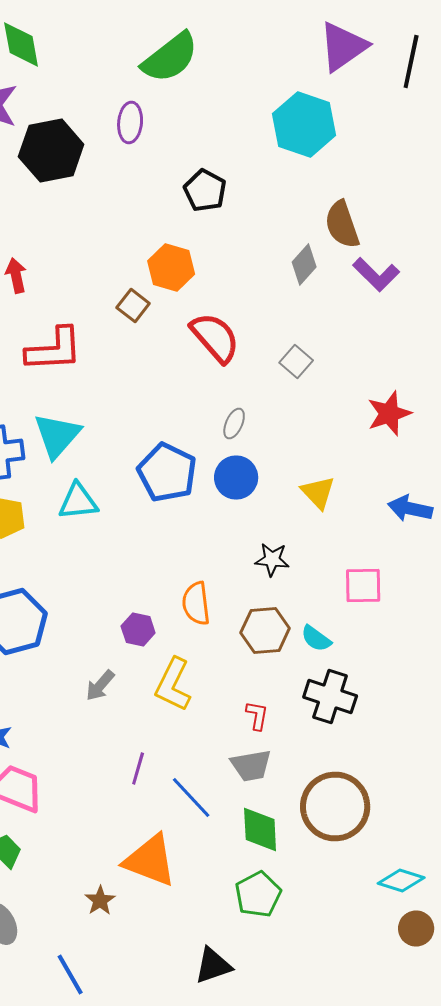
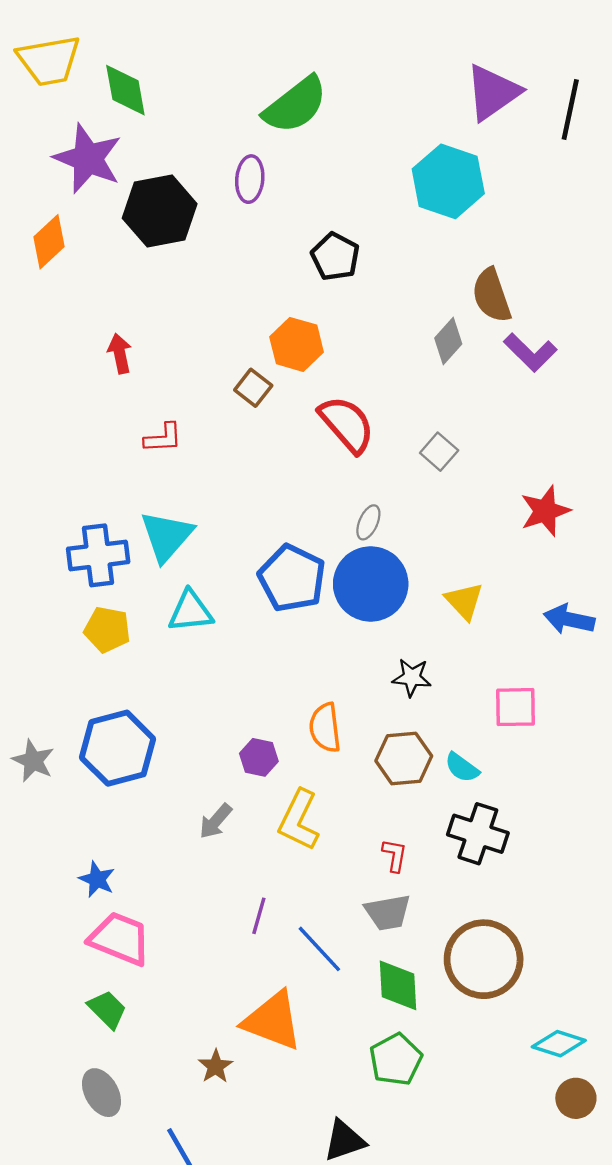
red L-shape: (54, 350) -> (163, 438), size x0.6
blue circle: (236, 478) -> (371, 584), size x1.5

